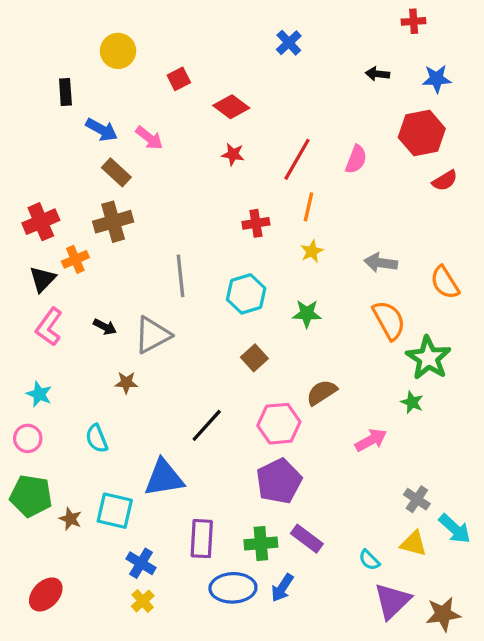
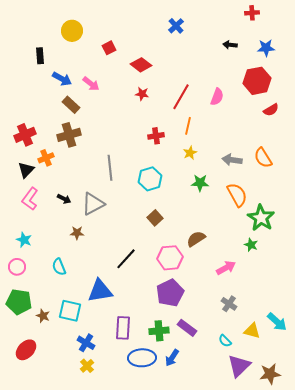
orange semicircle: (445, 282) -> (263, 158), moved
green star: (307, 314) -> (200, 183), moved
gray cross: (417, 499) -> (229, 304), moved
red ellipse: (46, 594) -> (26, 350), moved

